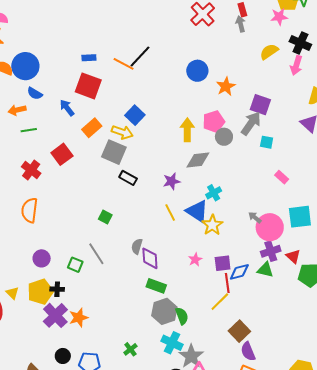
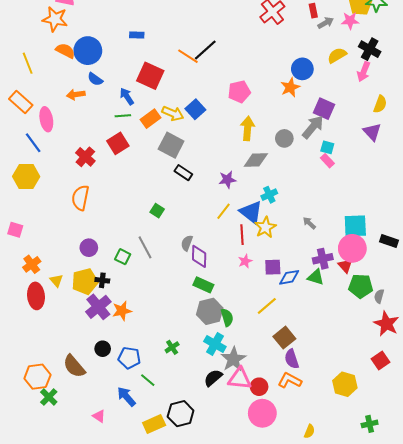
gray arrow: (241, 24) -> (326, 23), moved, turned 70
blue rectangle: (89, 58) -> (137, 35), moved
blue circle: (197, 71) -> (302, 69), moved
pink pentagon: (214, 122) -> (239, 92), moved
green line: (29, 130) -> (123, 116), moved
yellow arrow: (122, 132) -> (173, 113), moved
pink rectangle: (282, 177) -> (327, 161), moved
yellow line: (170, 213) -> (223, 211), turned 60
pink circle: (270, 227) -> (352, 248), moved
red line: (227, 283) -> (242, 235), moved

